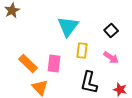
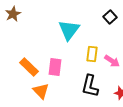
black square: (111, 30) -> (110, 17), moved
yellow rectangle: (82, 50) -> (92, 54), moved

